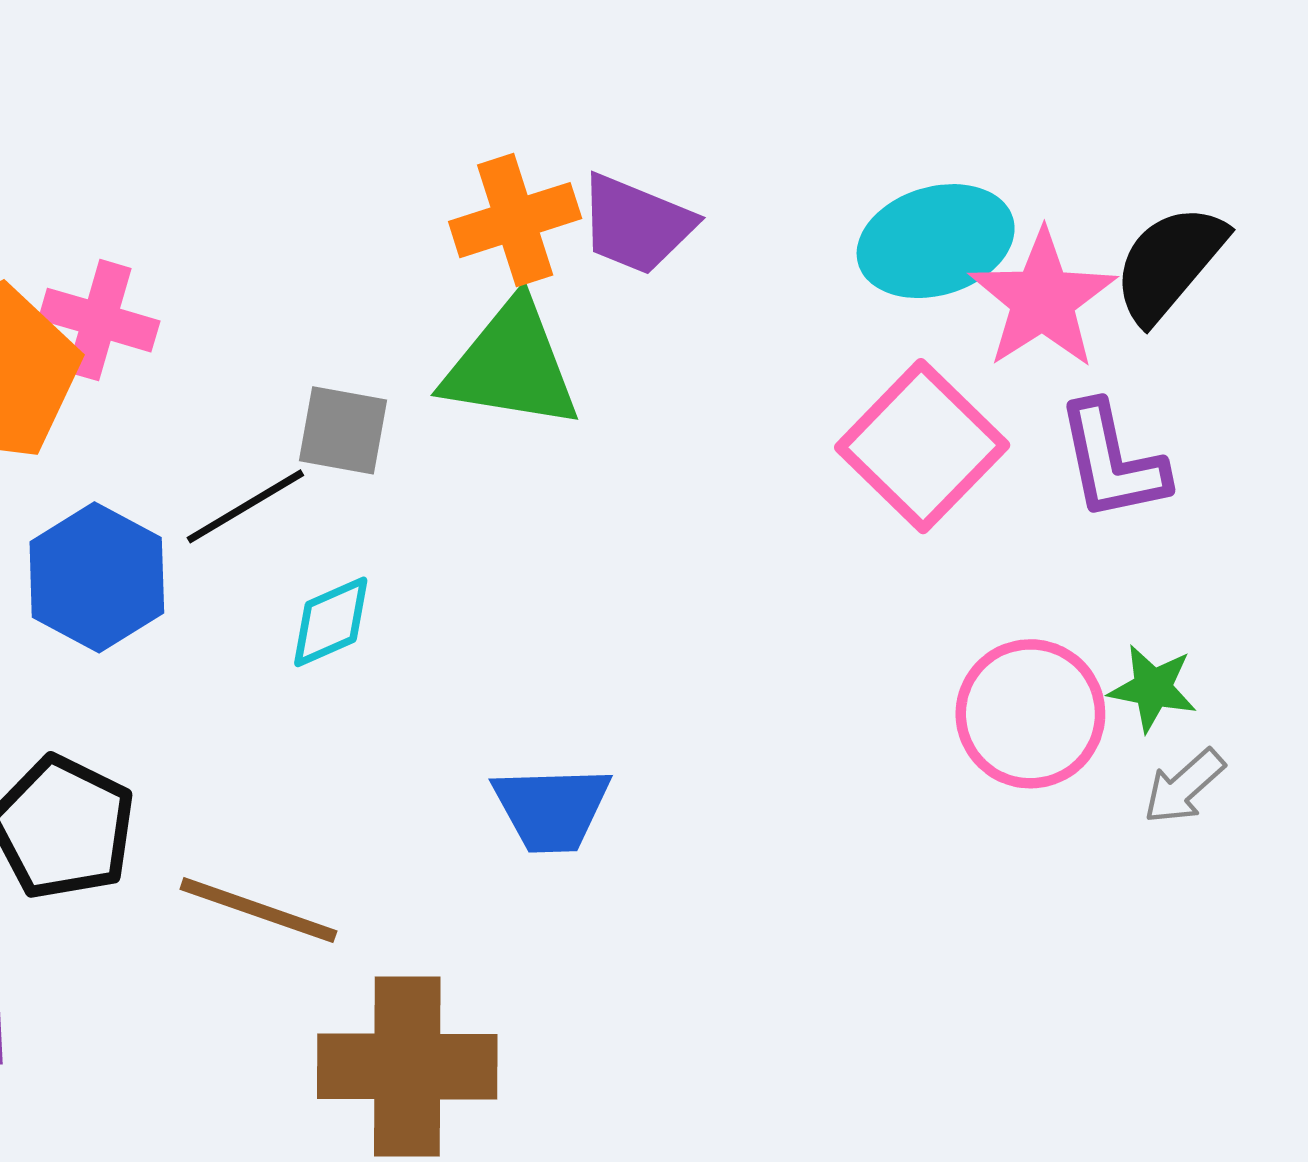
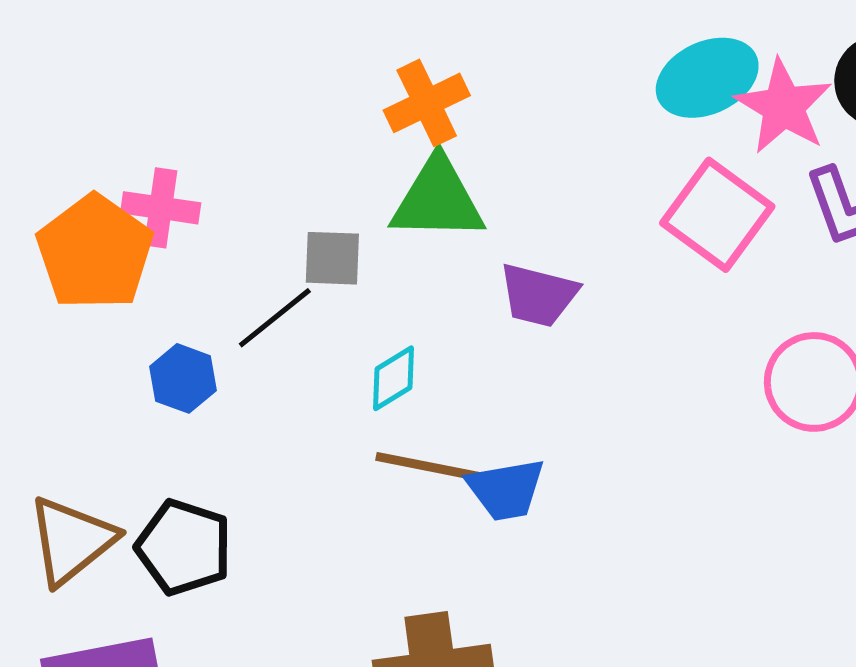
purple trapezoid: (636, 224) -> (538, 295), moved
blue hexagon: (97, 577) -> (183, 378), size x0.7
cyan diamond: (331, 622) -> (393, 378), moved
brown line: (258, 910) -> (429, 467), moved

